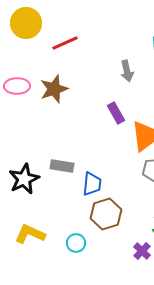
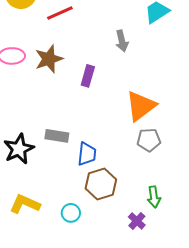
purple rectangle: (116, 113) -> (88, 76), moved, turned 45

